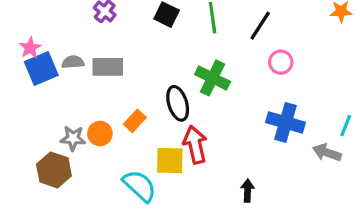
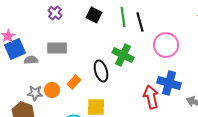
black line: (260, 26) -> (140, 22), moved, turned -48
gray semicircle: (73, 62) -> (31, 60), moved
pink circle: (281, 62) -> (166, 45), size x1.6
red arrow: (195, 145) -> (151, 97), moved

